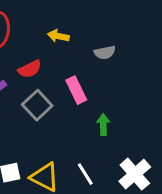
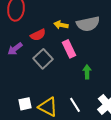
yellow arrow: (58, 36) -> (61, 25), moved
gray semicircle: (105, 53) -> (88, 24), size x1.6

